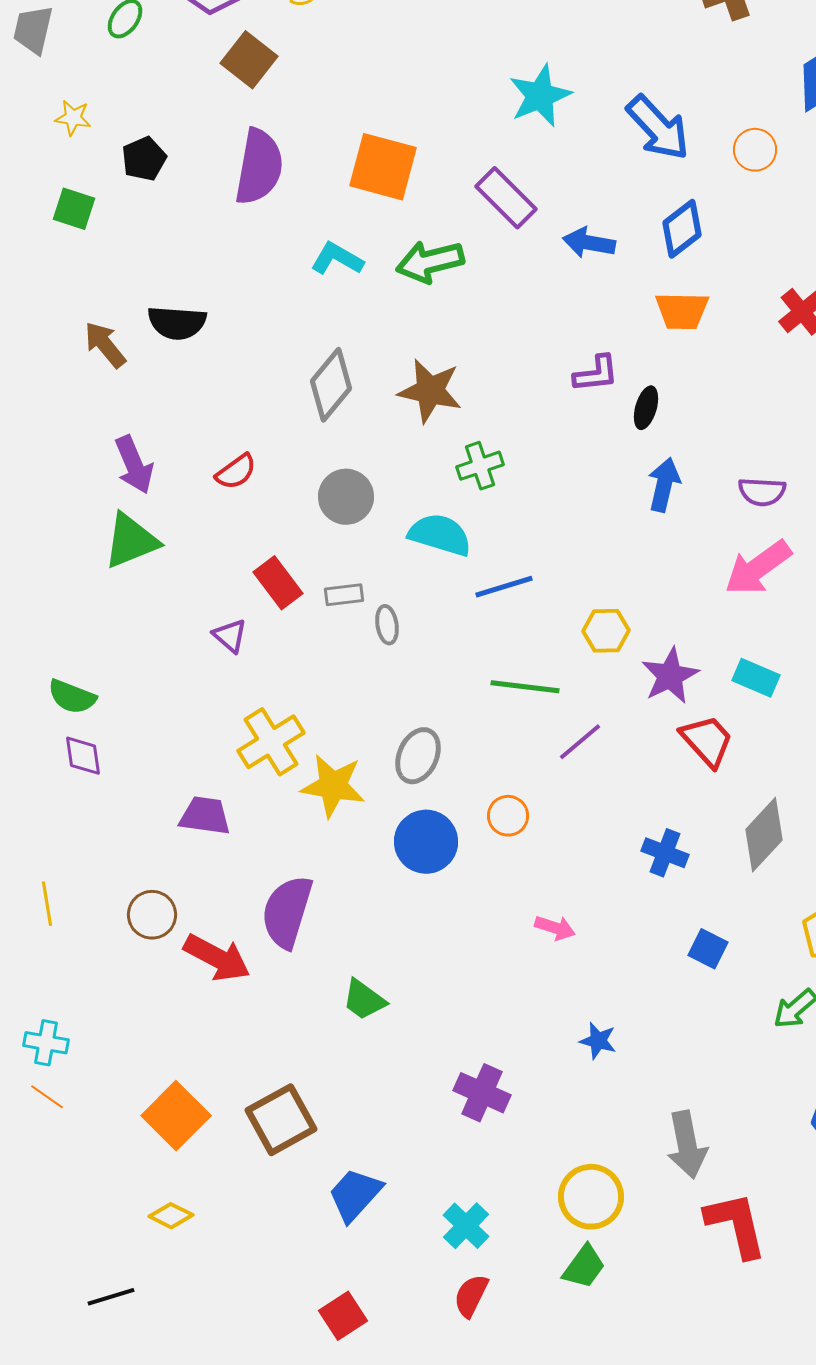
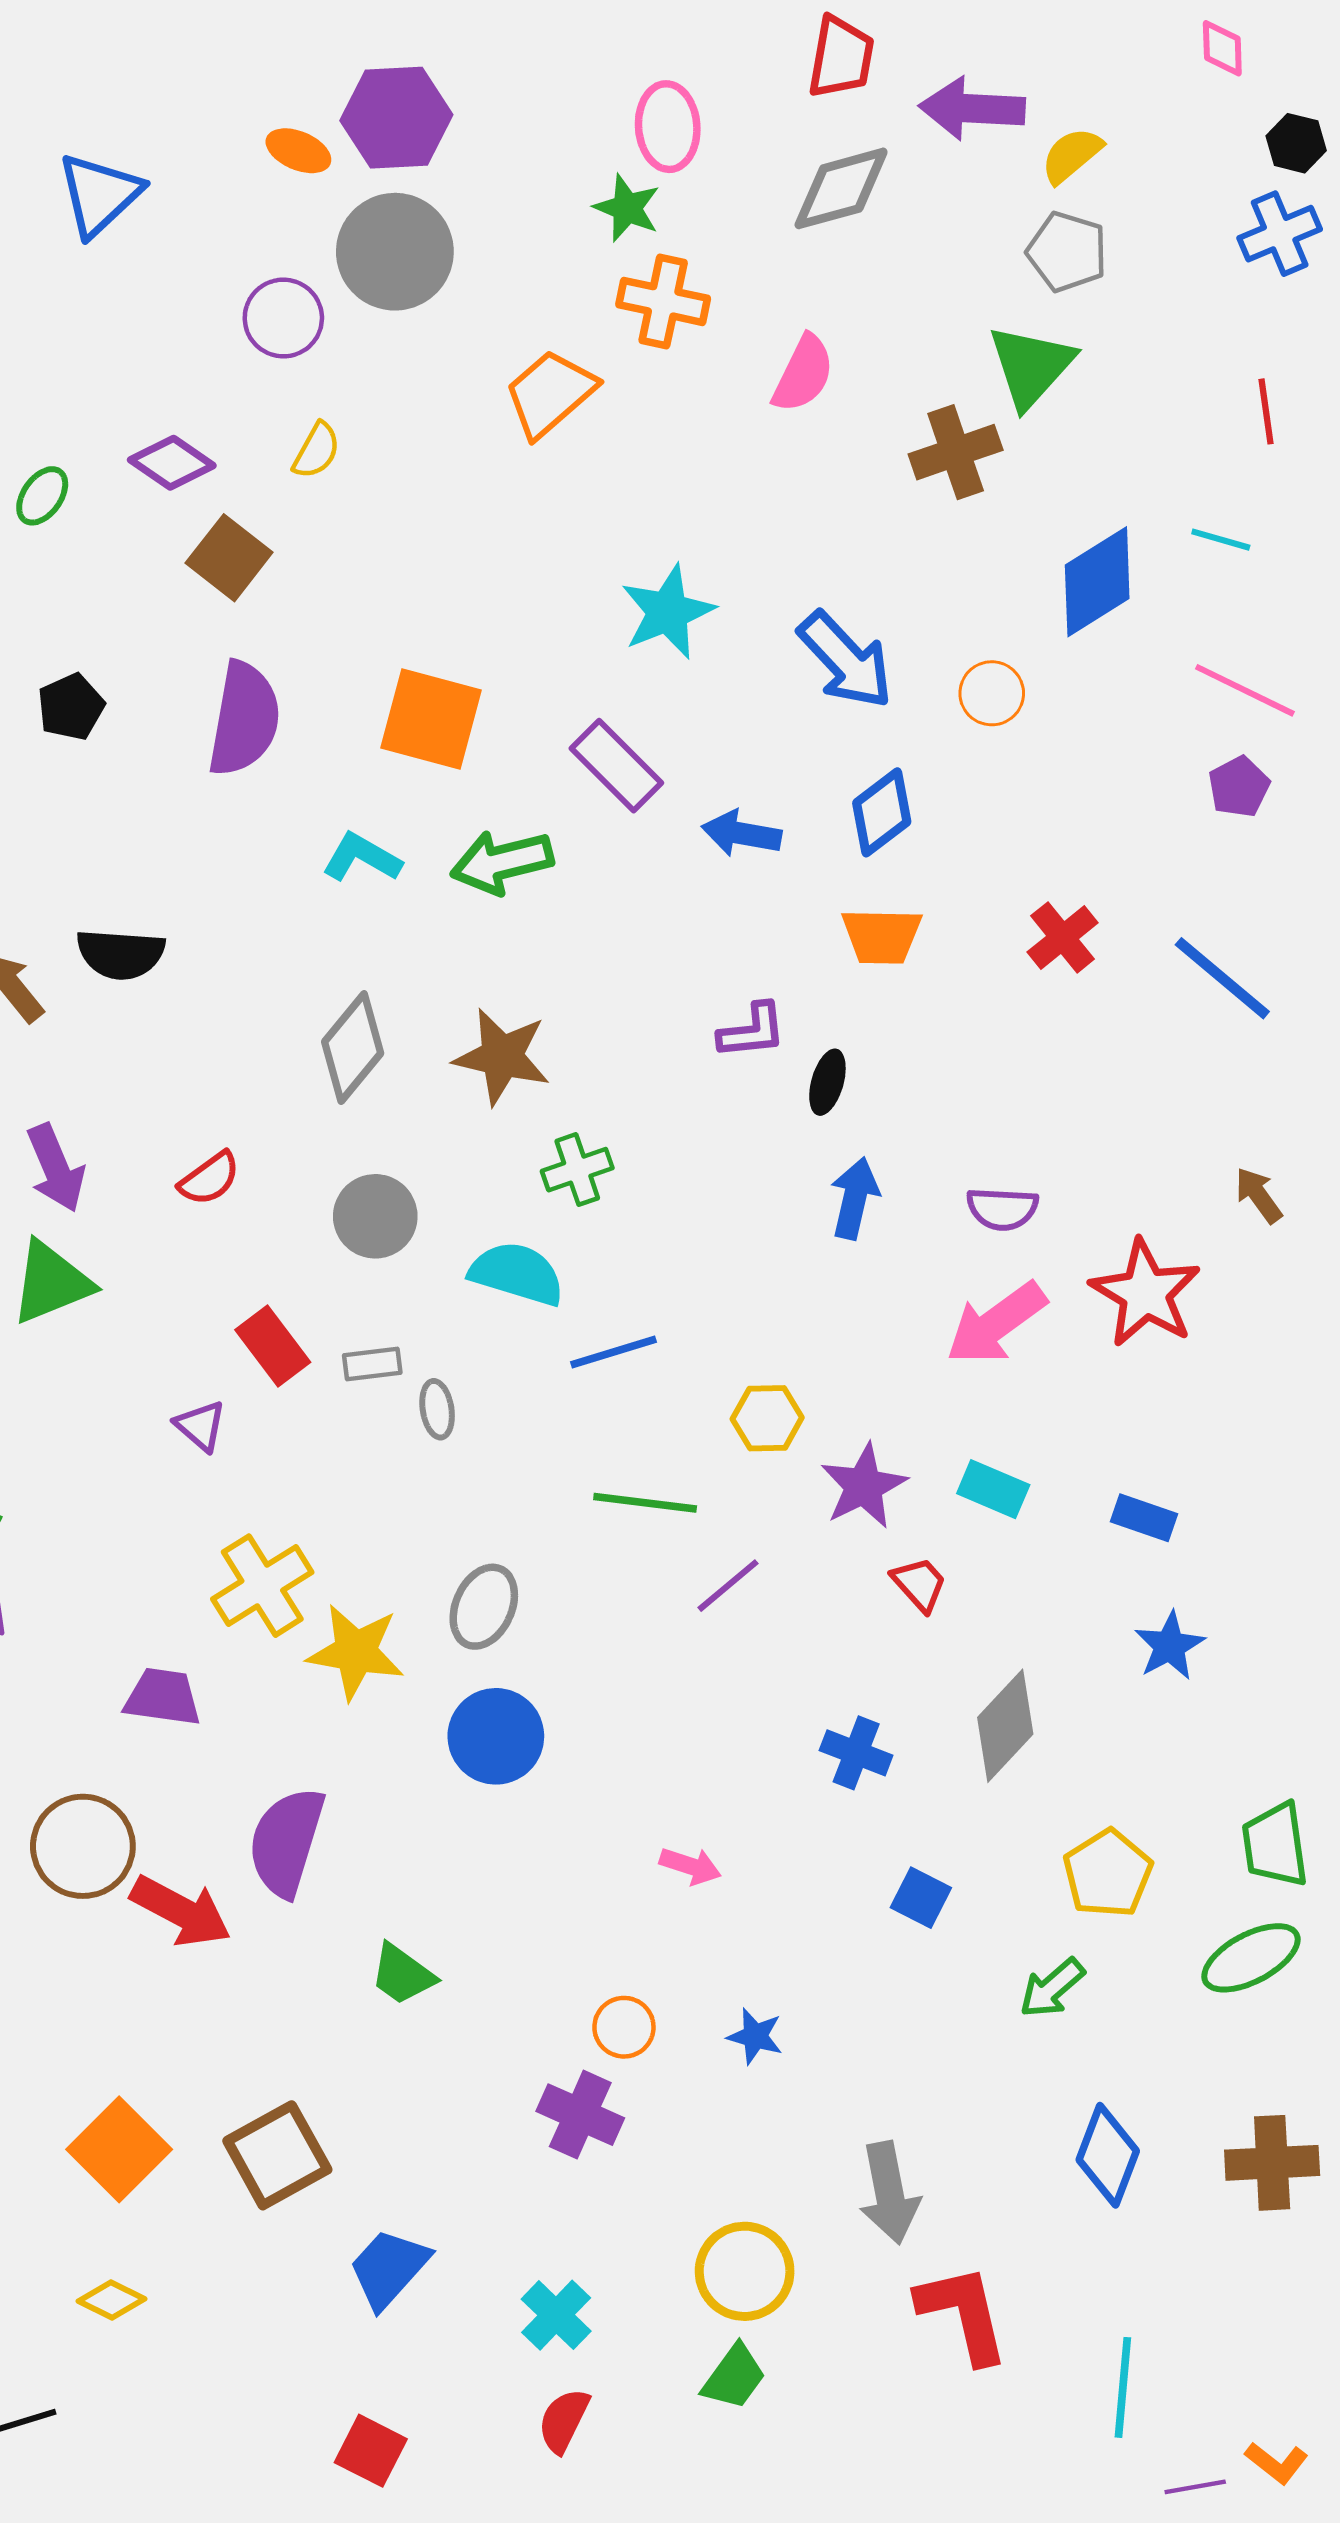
red trapezoid: (707, 741) -> (919, 1584), size x0.7
orange circle: (508, 816) -> (624, 2027), moved
brown circle: (152, 915) -> (83, 1846), size x1.4
red square: (343, 1316) -> (371, 2451), turned -30

